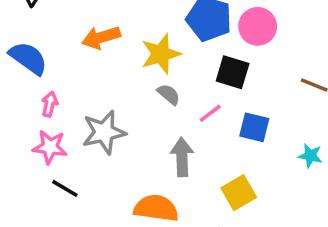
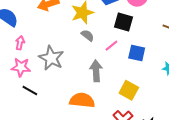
gray star: (104, 132) -> (51, 58), turned -30
yellow square: (239, 193) -> (129, 90), turned -30

